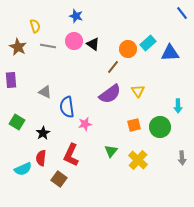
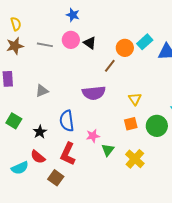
yellow semicircle: (35, 26) -> (16, 24), moved
brown star: (18, 47) -> (15, 46), turned 30
yellow triangle: (138, 91) -> (135, 99), moved
gray triangle: (45, 92) -> (42, 91), turned -48
purple semicircle: (110, 94) -> (94, 93), moved, turned 30
blue semicircle: (67, 107) -> (67, 121), moved
pink star: (85, 124) -> (93, 136), moved
red semicircle: (41, 158) -> (38, 157), turned -56

